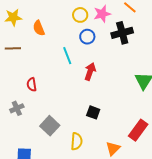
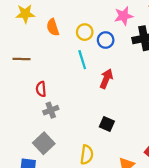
yellow circle: (80, 15) -> (85, 32), moved
brown line: (13, 48) -> (21, 59), moved
gray cross: (17, 108) -> (51, 110), moved
gray square: (50, 126) -> (44, 143), moved

